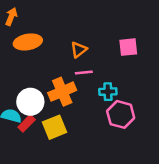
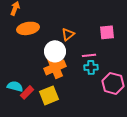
pink line: (84, 72) -> (89, 55), moved
white circle: (30, 102) -> (55, 51), moved
pink hexagon: (121, 114) -> (113, 83), moved

